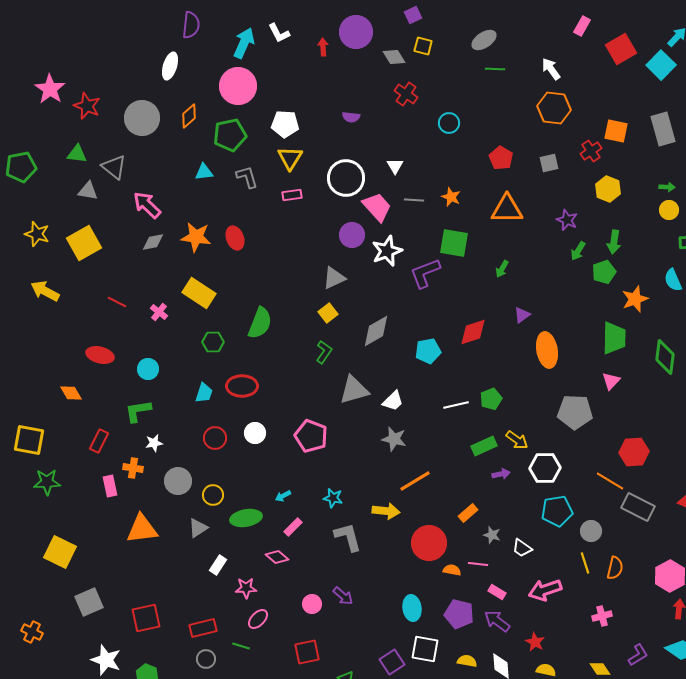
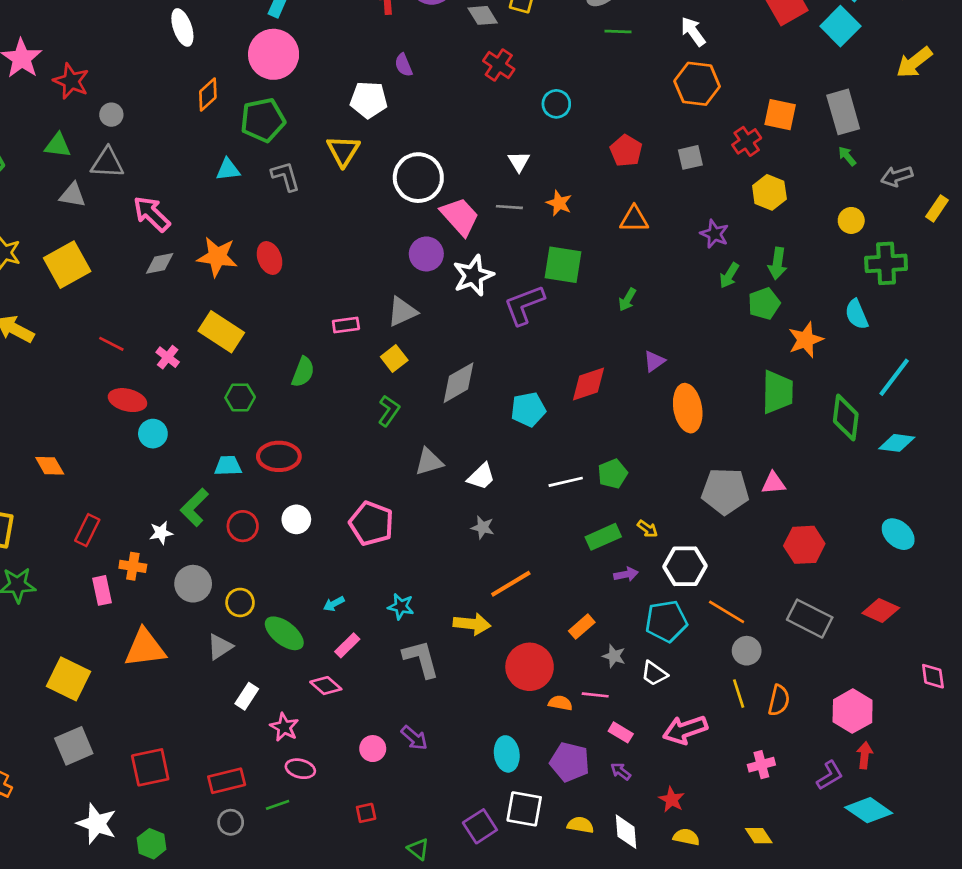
white ellipse: (170, 66) -> (182, 27), turned -36
purple semicircle: (351, 117) -> (404, 65), moved, turned 60
gray circle: (142, 118) -> (111, 115), moved, size x0.5
white pentagon: (285, 124) -> (369, 100), moved
white triangle: (395, 166) -> (519, 162), moved
gray triangle: (114, 167) -> (107, 163), turned -36
green arrow: (667, 187) -> (847, 156), moved, turned -133
pink rectangle: (292, 195) -> (346, 325), moved
orange triangle: (507, 209) -> (634, 219), size x0.7
green semicircle: (260, 323) -> (303, 372), size x0.7
red ellipse: (100, 355) -> (127, 400), moved
pink triangle: (611, 381) -> (773, 483), moved, turned 42
gray triangle: (354, 390) -> (429, 462), size x0.7
cyan trapezoid: (204, 393) -> (228, 466), turned -110
green L-shape: (138, 411) -> (194, 507), moved, turned -36
gray star: (394, 439) -> (483, 527), size x0.7
yellow arrow: (517, 440) -> (647, 529), size x0.7
orange line: (610, 481) -> (727, 612), moved
cyan pentagon: (557, 511) -> (666, 621), moved
green ellipse: (246, 518) -> (284, 633), turned 48
yellow square: (60, 552) -> (68, 679), moved
pink star: (246, 588) -> (284, 727), turned 30
pink ellipse: (258, 619) -> (300, 769), turned 60
purple arrow: (497, 621) -> (621, 771), size x0.6
green line: (241, 646) -> (278, 805), turned -36
red square: (307, 652) -> (366, 813), size x0.6
purple L-shape: (638, 655) -> (830, 775), moved

